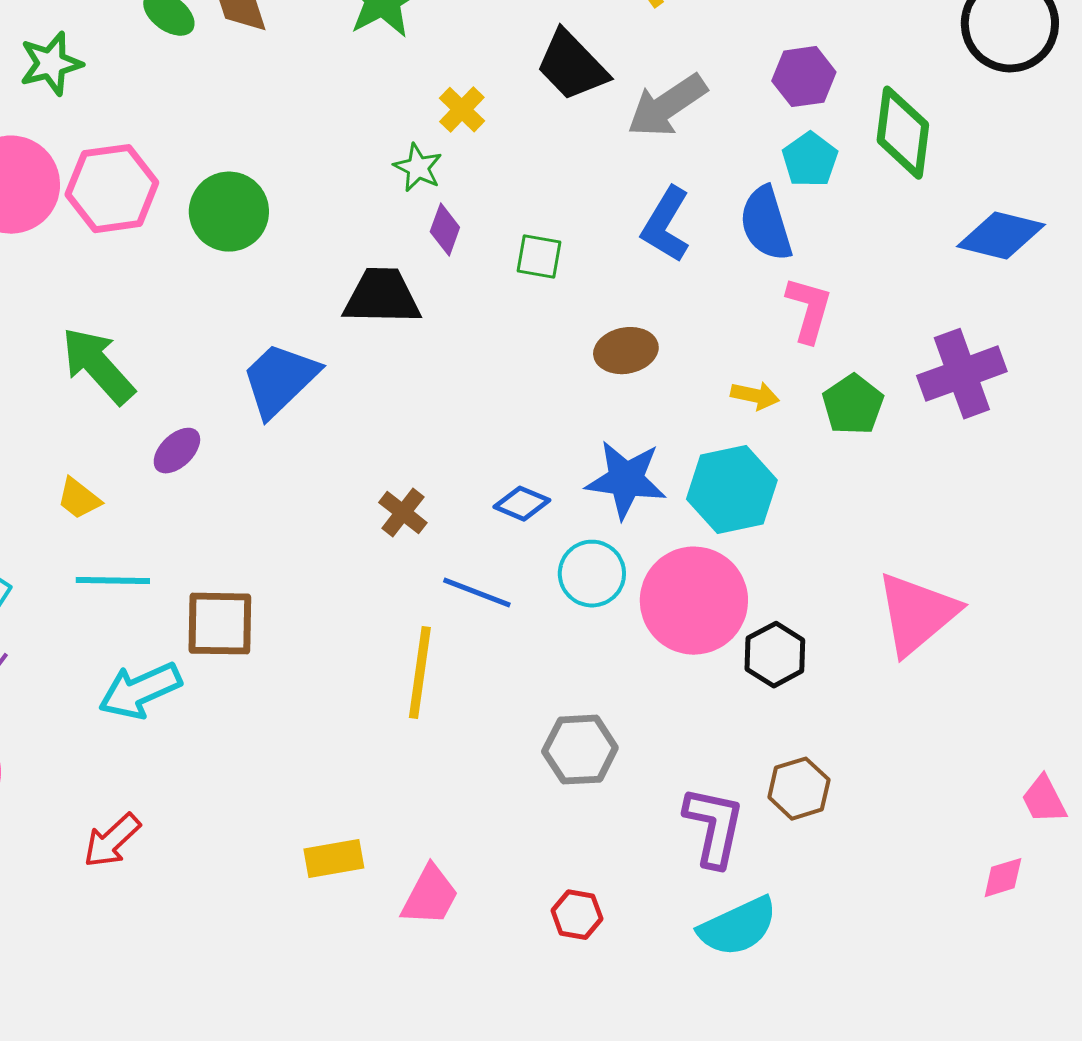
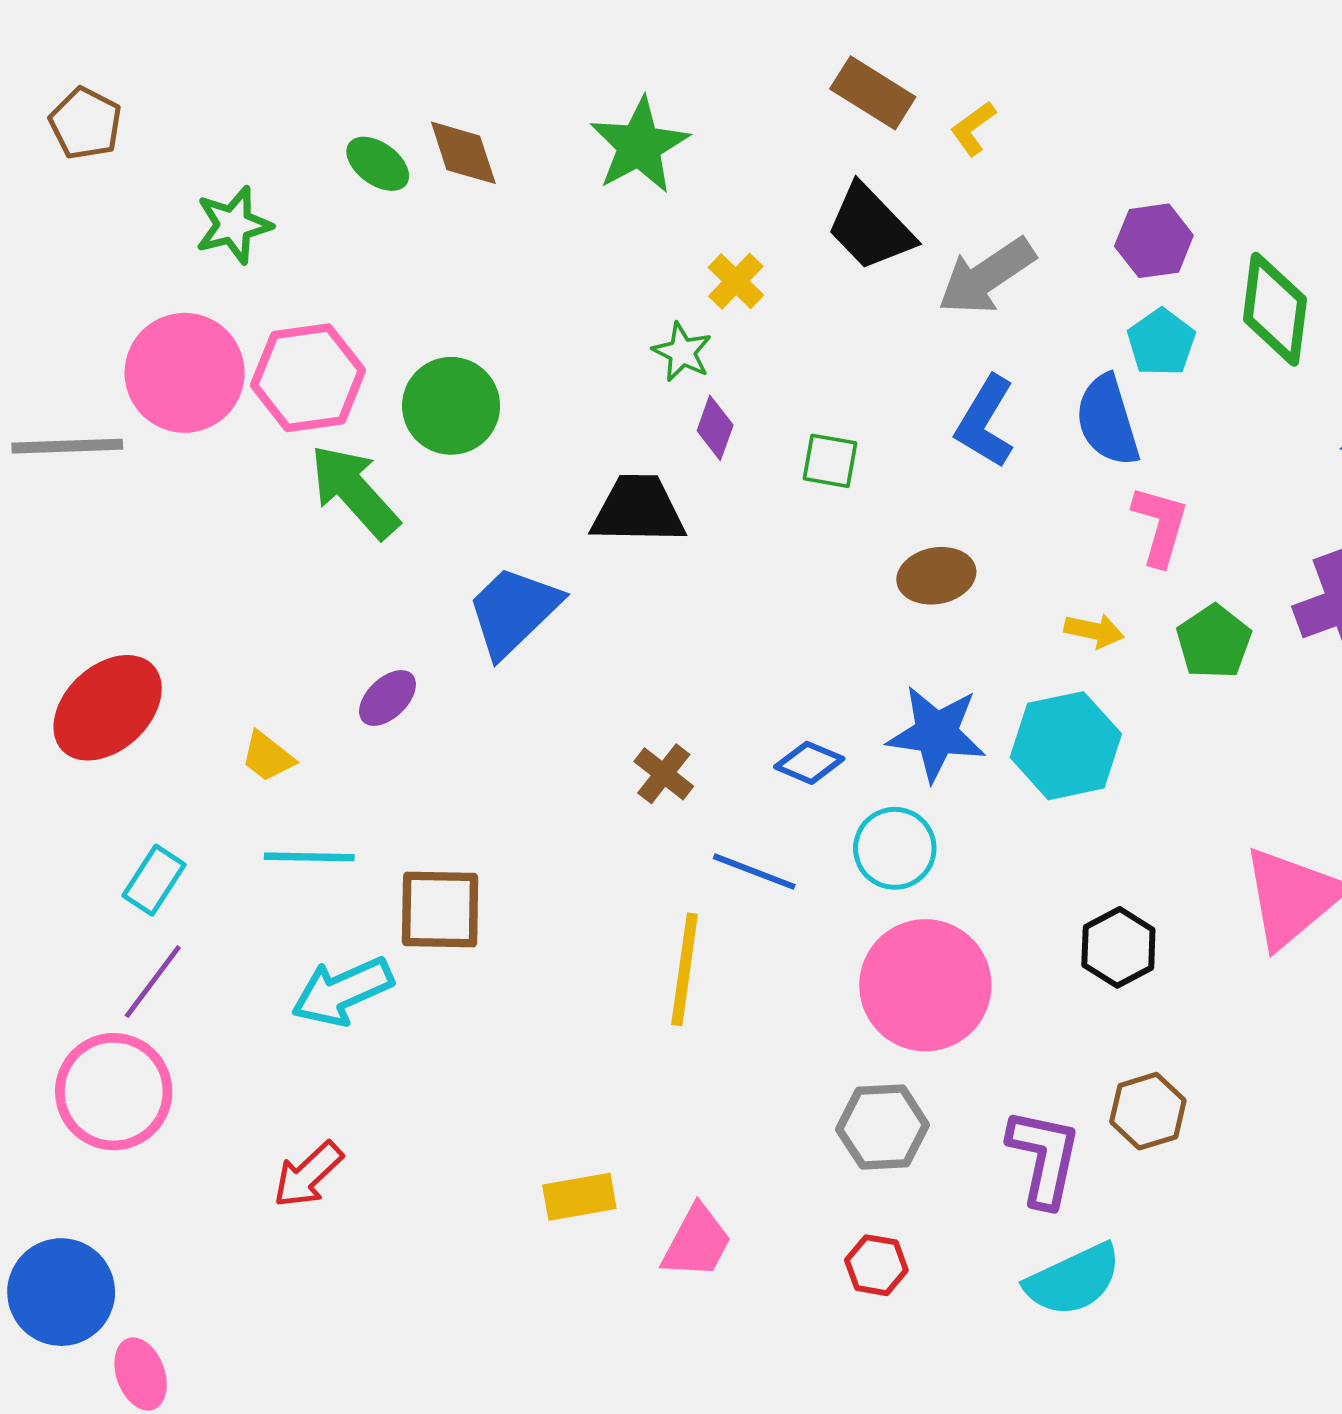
green arrow: (98, 366) -> (354, 491), moved
pink circle: (694, 601) -> (925, 985), moved
gray hexagon: (580, 750) -> (883, 1127), moved

